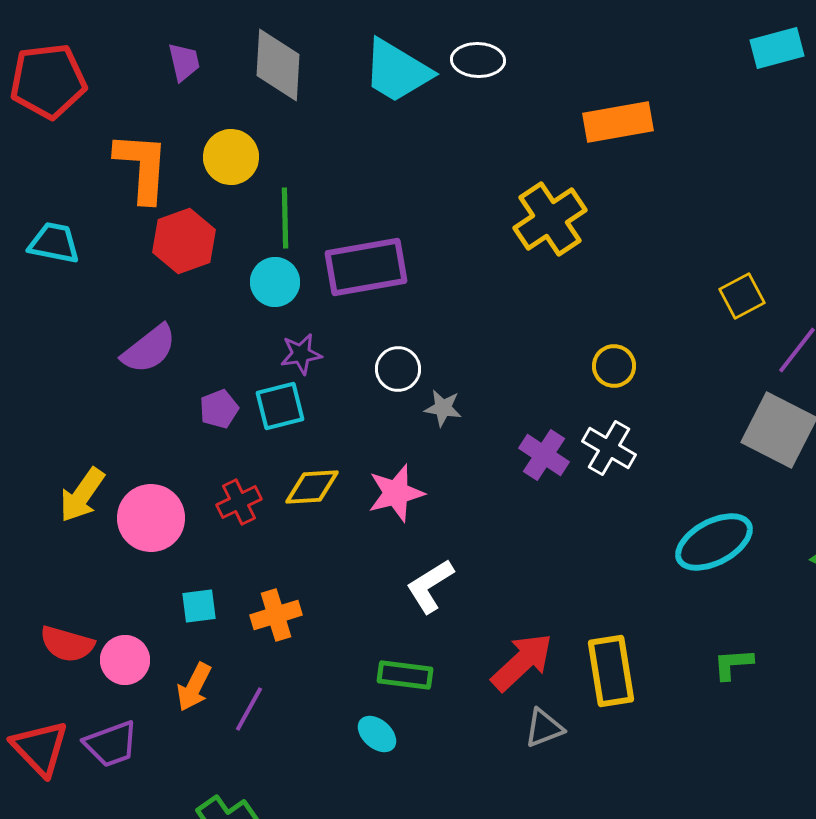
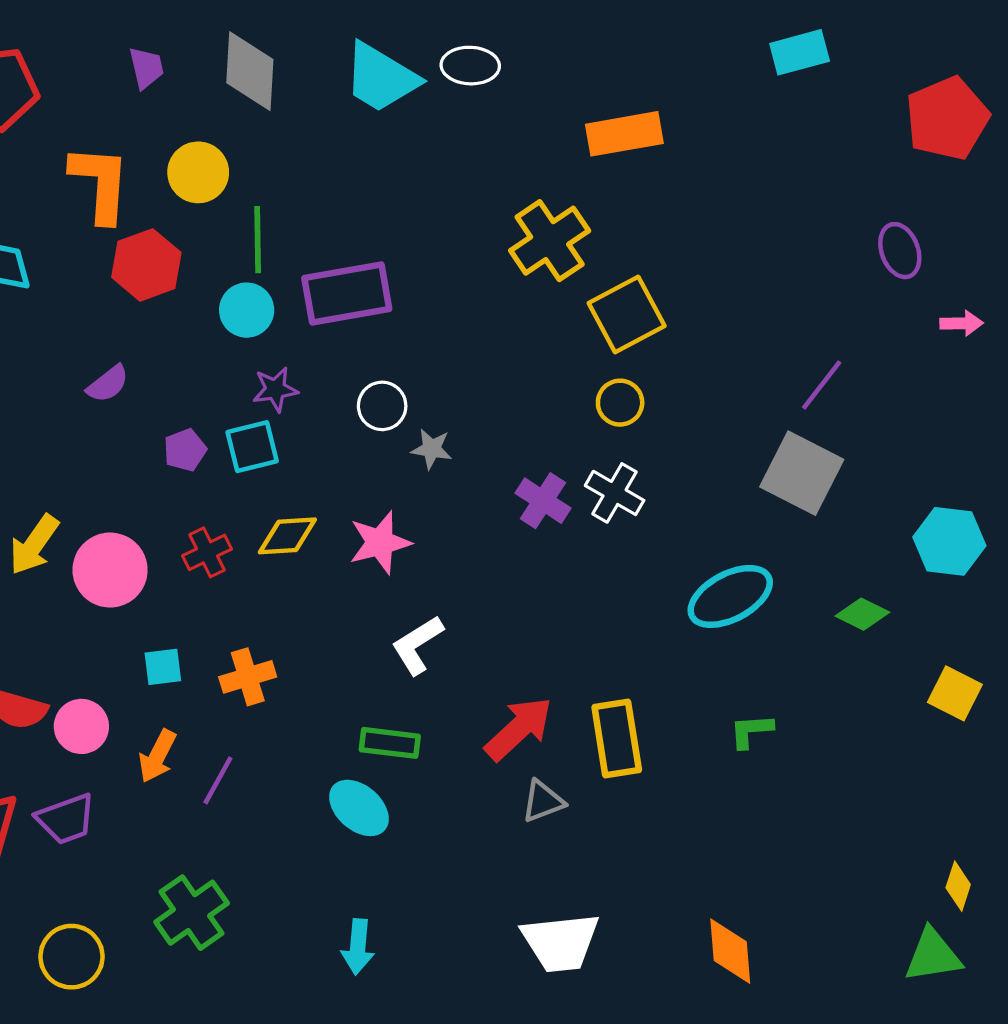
yellow square: (742, 296) -> (627, 314), moved, size x1.5
purple semicircle: (149, 349) -> (108, 384), size x0.7
cyan ellipse: (377, 734) -> (359, 808), size x1.4

